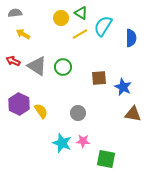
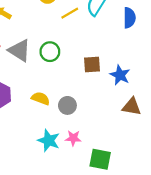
yellow semicircle: (41, 111) -> (41, 98), moved, turned -35

